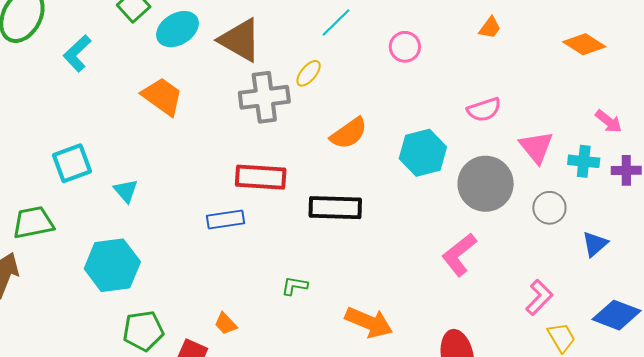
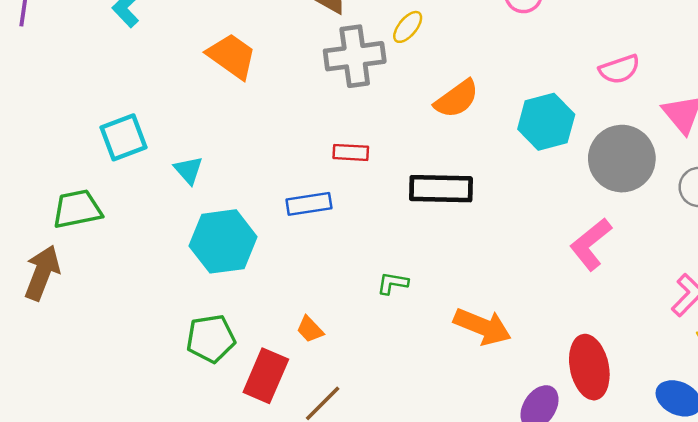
red rectangle: (261, 177) -> (351, 152), size x0.6
cyan hexagon: (112, 265) -> (223, 241), moved

